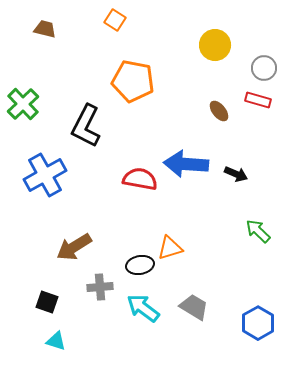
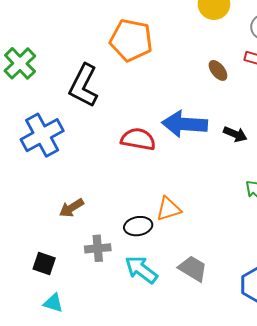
brown arrow: (74, 247) -> (71, 208), size x0.7

